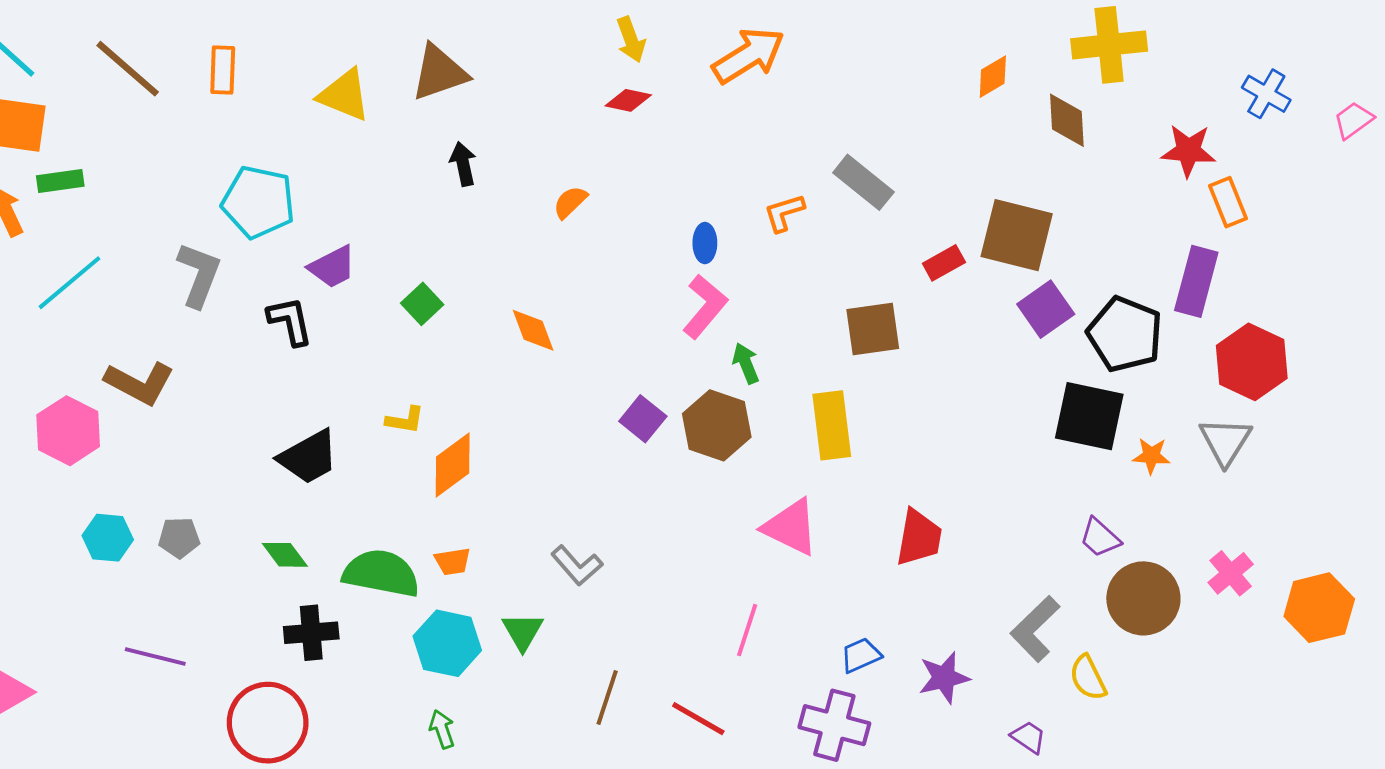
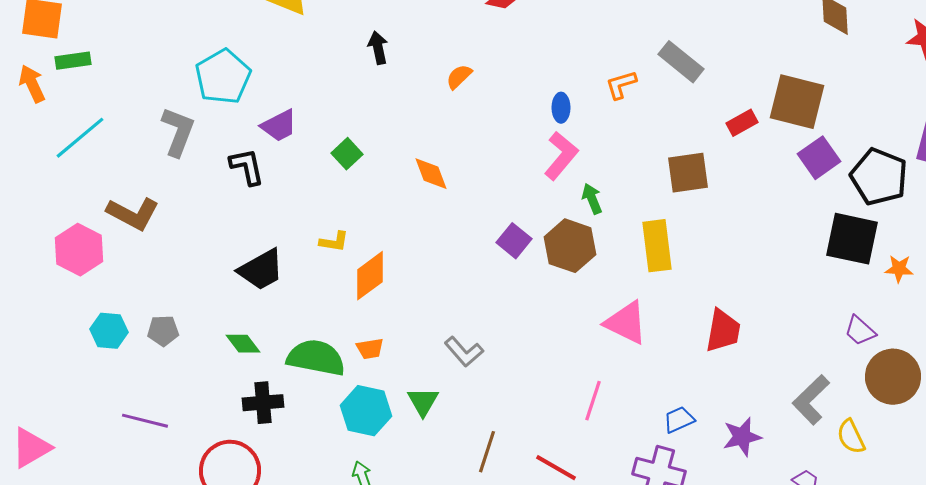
cyan pentagon: (258, 202) -> (223, 77), turned 30

